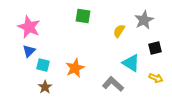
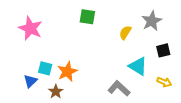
blue triangle: (29, 51) -> (30, 81), moved
orange star: (75, 68) -> (67, 72), moved
brown star: (45, 87) -> (56, 92), moved

